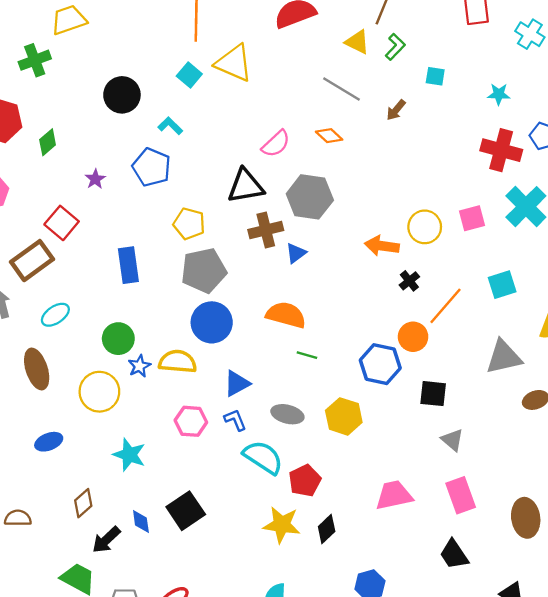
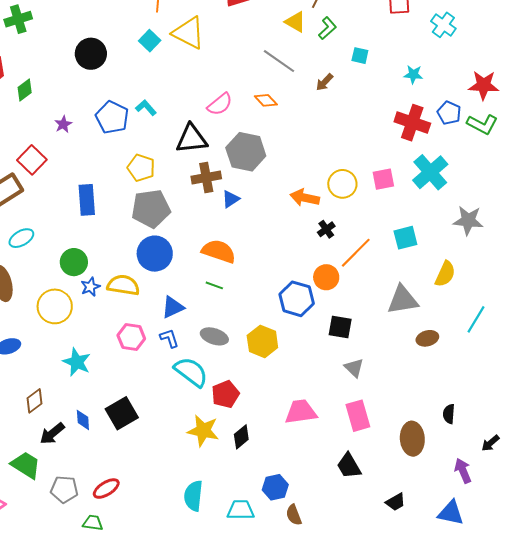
cyan L-shape: (170, 126) -> (146, 108), moved
green line: (307, 355) -> (214, 285), moved

